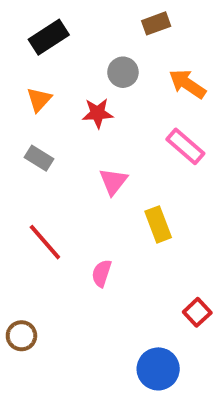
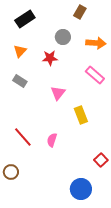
brown rectangle: (156, 23) -> (80, 12), turned -40
orange arrow: (187, 84) -> (96, 43), turned 150
red line: (45, 242) -> (23, 137), moved

